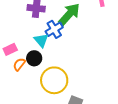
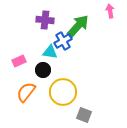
cyan triangle: (41, 40) -> (50, 52), turned -42
orange semicircle: (19, 64) -> (26, 92), moved, size x1.5

